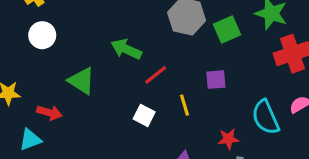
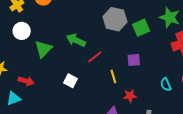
green triangle: (82, 81) -> (43, 49), moved, turned 42
white square: (144, 115) -> (70, 81), moved
cyan semicircle: (266, 117) -> (166, 84), size x0.6
red star: (228, 139) -> (130, 96), moved

